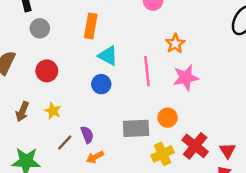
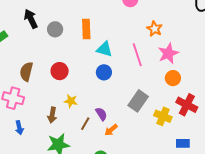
gray circle: (40, 28) -> (55, 29), moved
brown arrow: (22, 112) -> (52, 115), moved
orange circle: (168, 118) -> (173, 78), moved
gray rectangle: (136, 128) -> (138, 101), turned -40
yellow cross: (163, 154) -> (163, 116), turned -30

